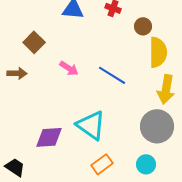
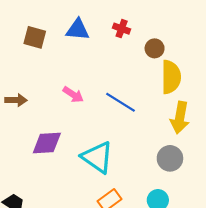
brown square: (34, 42) -> (35, 37), moved, turned -30
gray circle: (157, 126) -> (170, 158), size x0.7
purple diamond: (49, 137) -> (47, 143), moved

